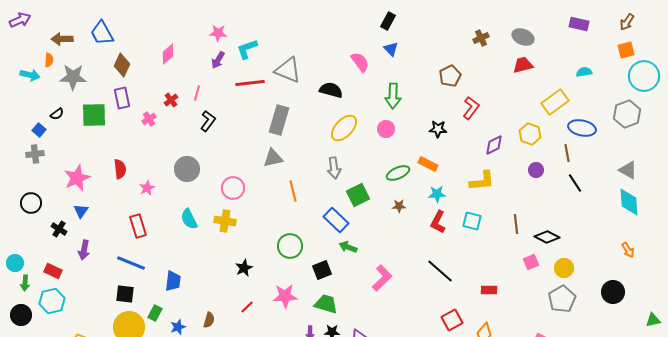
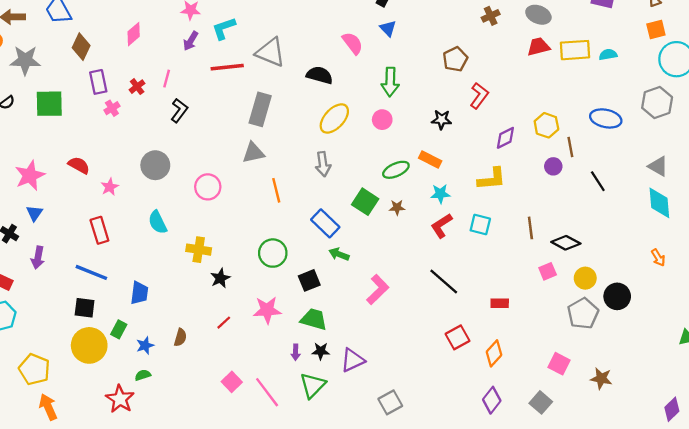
purple rectangle: (122, 98) -> (98, 82), moved
yellow rectangle: (555, 102) -> (575, 50), moved, turned 32
brown line: (567, 153) -> (570, 147), moved
red semicircle: (120, 169) -> (79, 165), turned -54
green square: (358, 195) -> (365, 202), moved, turned -30
yellow cross: (225, 221) -> (199, 250), moved
red L-shape: (438, 222) -> (442, 226), turned 30
black circle: (613, 292) -> (617, 296), moved

